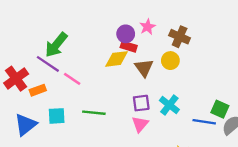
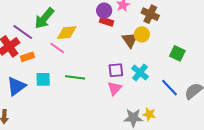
yellow diamond: (117, 59) -> (67, 33), moved
purple line: (48, 64) -> (23, 32), moved
brown triangle: (144, 68) -> (130, 40), moved
green square: (220, 109) -> (177, 53), moved
blue line: (204, 122) -> (169, 88), turned 36

